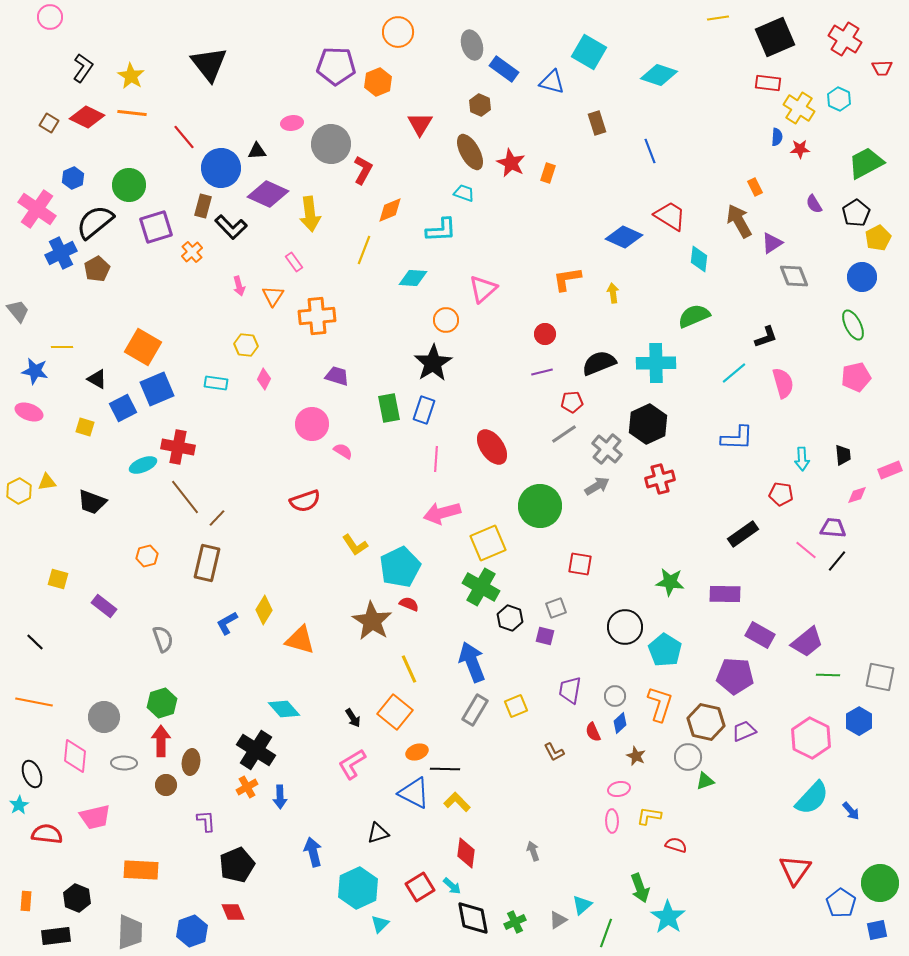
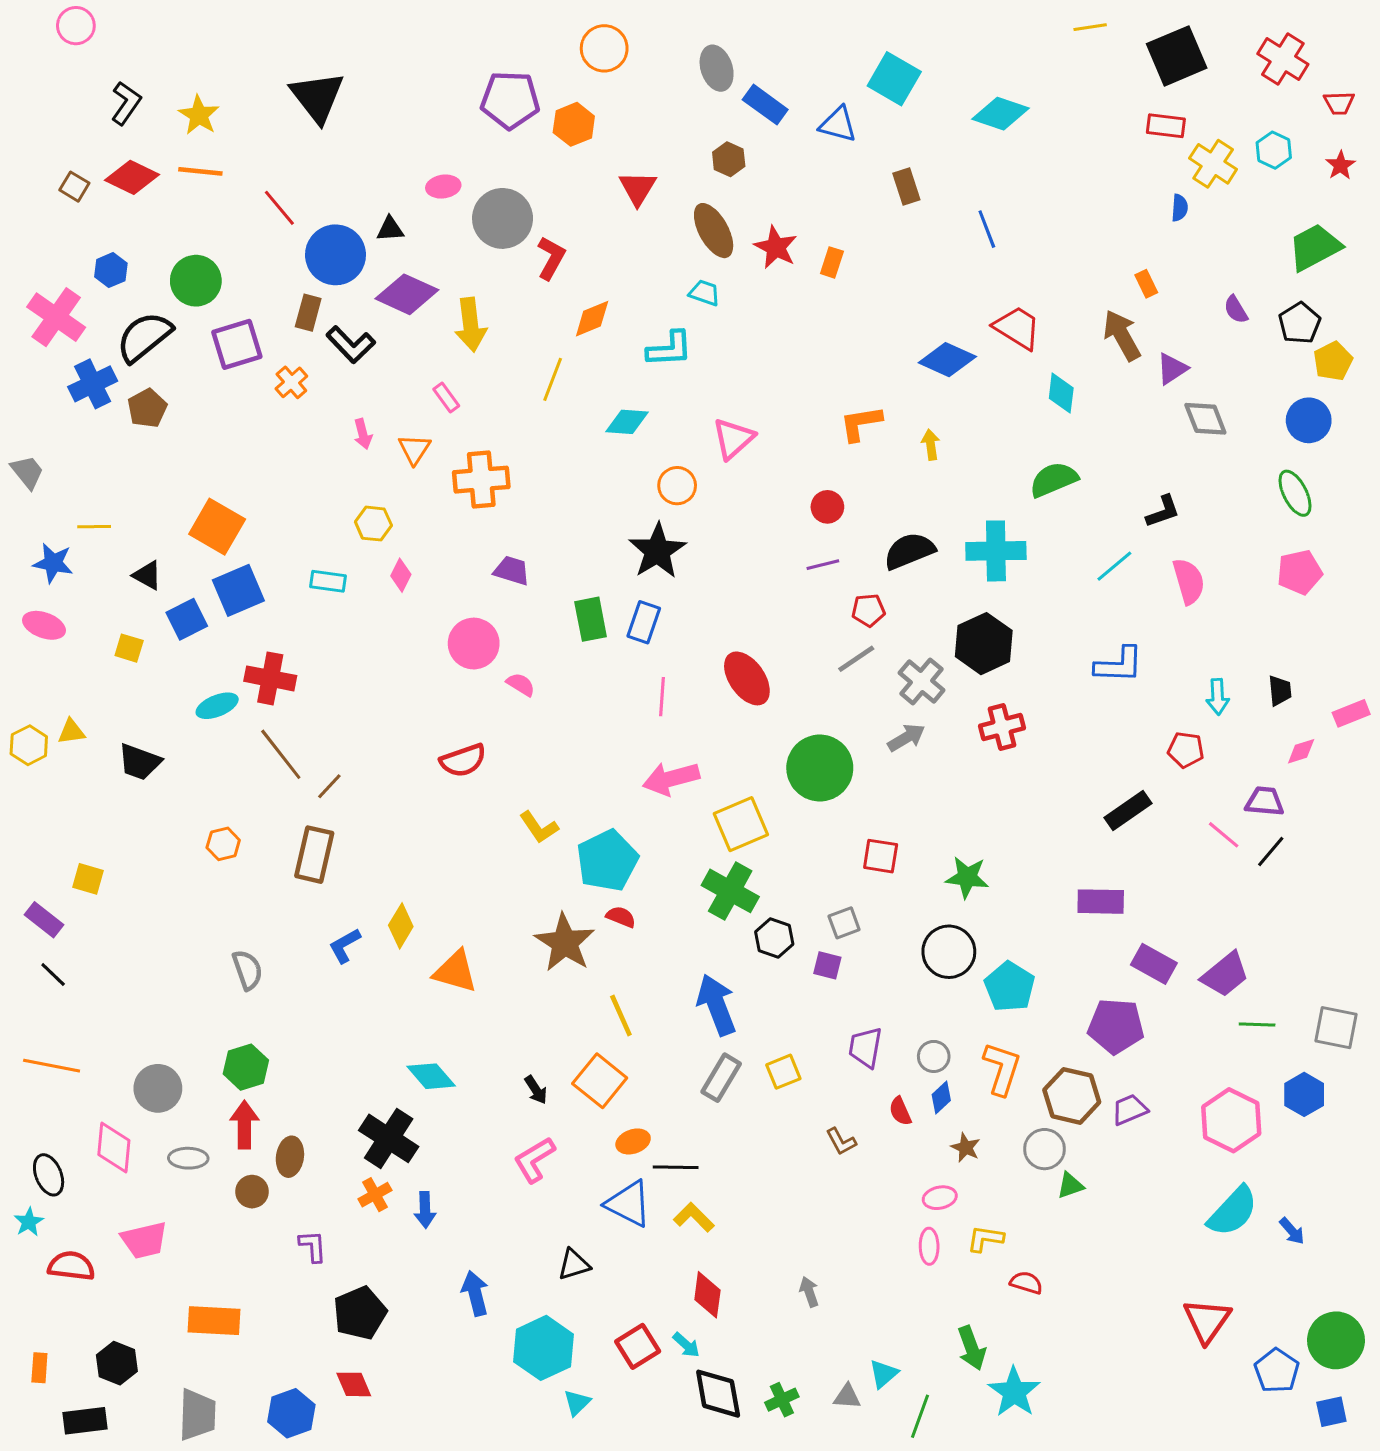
red star: (800, 149) -> (1341, 165), moved, turned -30
green star: (670, 582) -> (967, 877), moved
purple rectangle: (104, 606) -> (44, 920), moved
gray triangle: (558, 920) -> (847, 1397), turned 36

